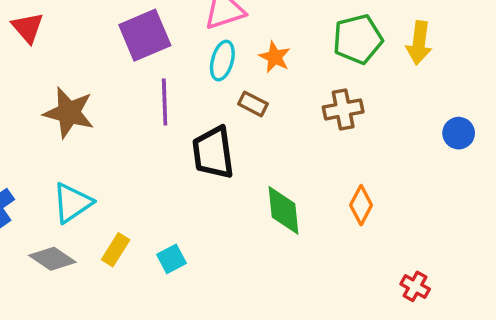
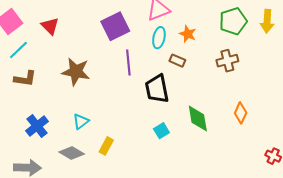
cyan triangle: (72, 203) -> (81, 121), size x0.7
cyan square: (171, 259) -> (161, 131), moved

